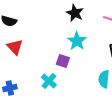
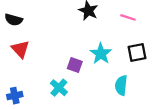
cyan star: (77, 41) -> (101, 54), moved

